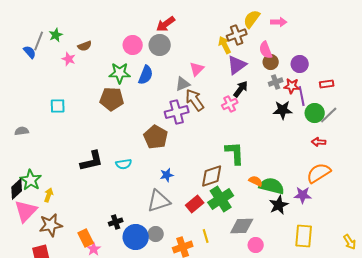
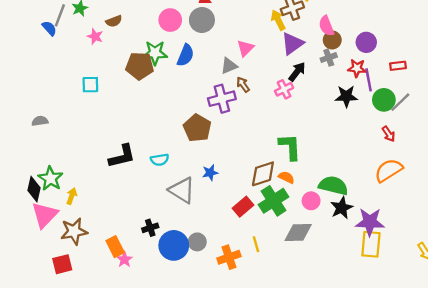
gray cross: (276, 82) -> (329, 58), moved
brown pentagon: (112, 99) -> (140, 66), moved
brown arrow: (195, 100) -> (243, 85), size x0.6
cyan square: (58, 106) -> (90, 85), moved
red arrow: (319, 142) -> (389, 134), turned -128
orange semicircle: (256, 181) -> (286, 177), moved
black diamond: (17, 189) -> (34, 189), turned -35
purple star: (303, 195) -> (370, 222), moved, size x1.4
gray triangle: (159, 201) -> (182, 190), moved, turned 50
pink circle: (256, 245) -> (311, 201), moved

